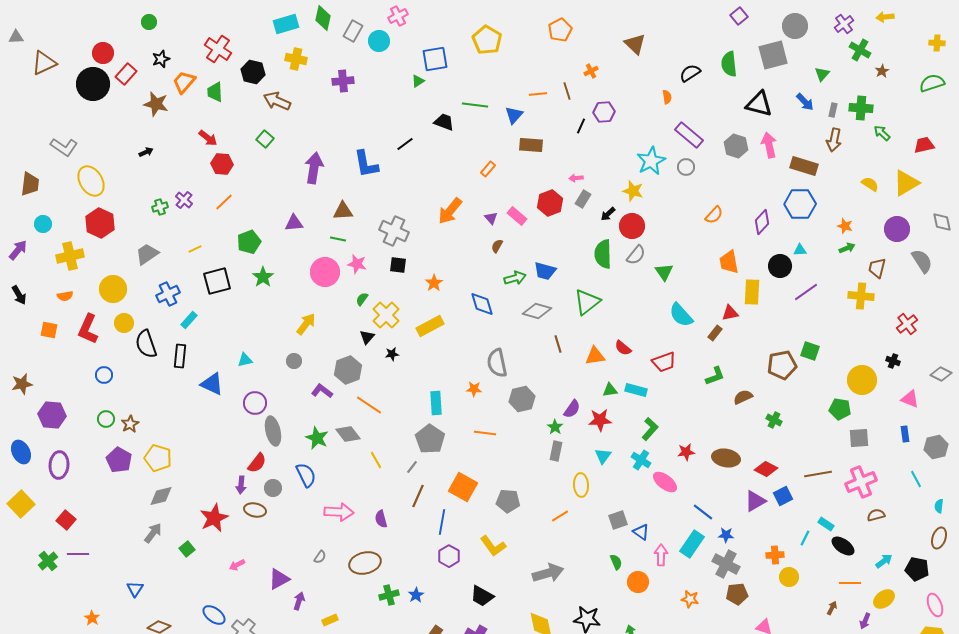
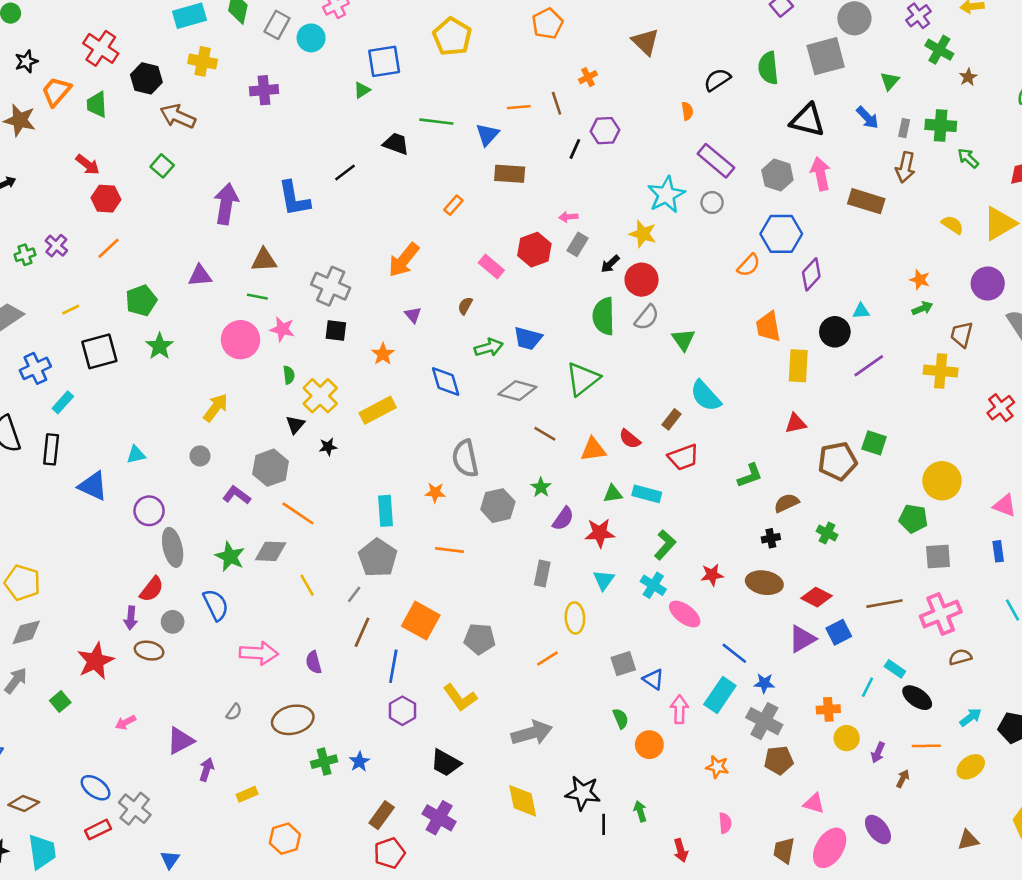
blue hexagon: (800, 204) -> (781, 234), moved
purple triangle: (491, 218) -> (413, 315), moved
green semicircle: (362, 299) -> (289, 375), turned 136
red triangle: (730, 313) -> (796, 423), moved
brown rectangle: (715, 333) -> (672, 419), moved
brown line: (558, 344) -> (545, 434), turned -42
black cross: (893, 361) -> (771, 538), moved, turned -32
green star: (555, 427) -> (541, 487), moved
gray diamond: (348, 434) -> (271, 551), turned -50
purple arrow: (865, 621) -> (878, 752), moved

